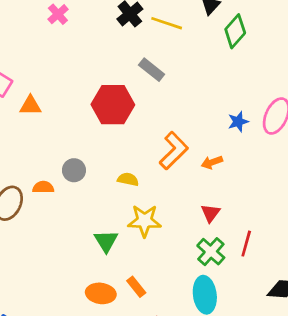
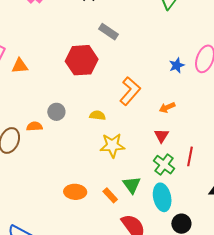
orange arrow: (212, 162) -> (167, 107), moved
green triangle: (106, 241) -> (132, 185), moved
orange ellipse: (101, 293) -> (75, 192), moved

